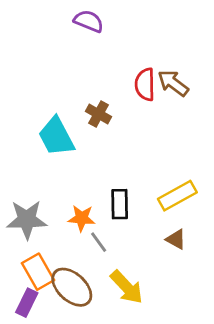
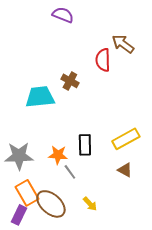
brown arrow: (173, 83) -> (123, 44), moved
cyan trapezoid: (56, 137) -> (40, 97), turned 112
yellow arrow: (127, 287) -> (90, 204), size x0.6

